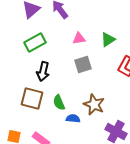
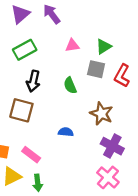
gray square: (83, 64) -> (96, 69), moved, turned 30
green semicircle: (59, 102) -> (70, 85), moved
brown star: (94, 104) -> (101, 114), moved

